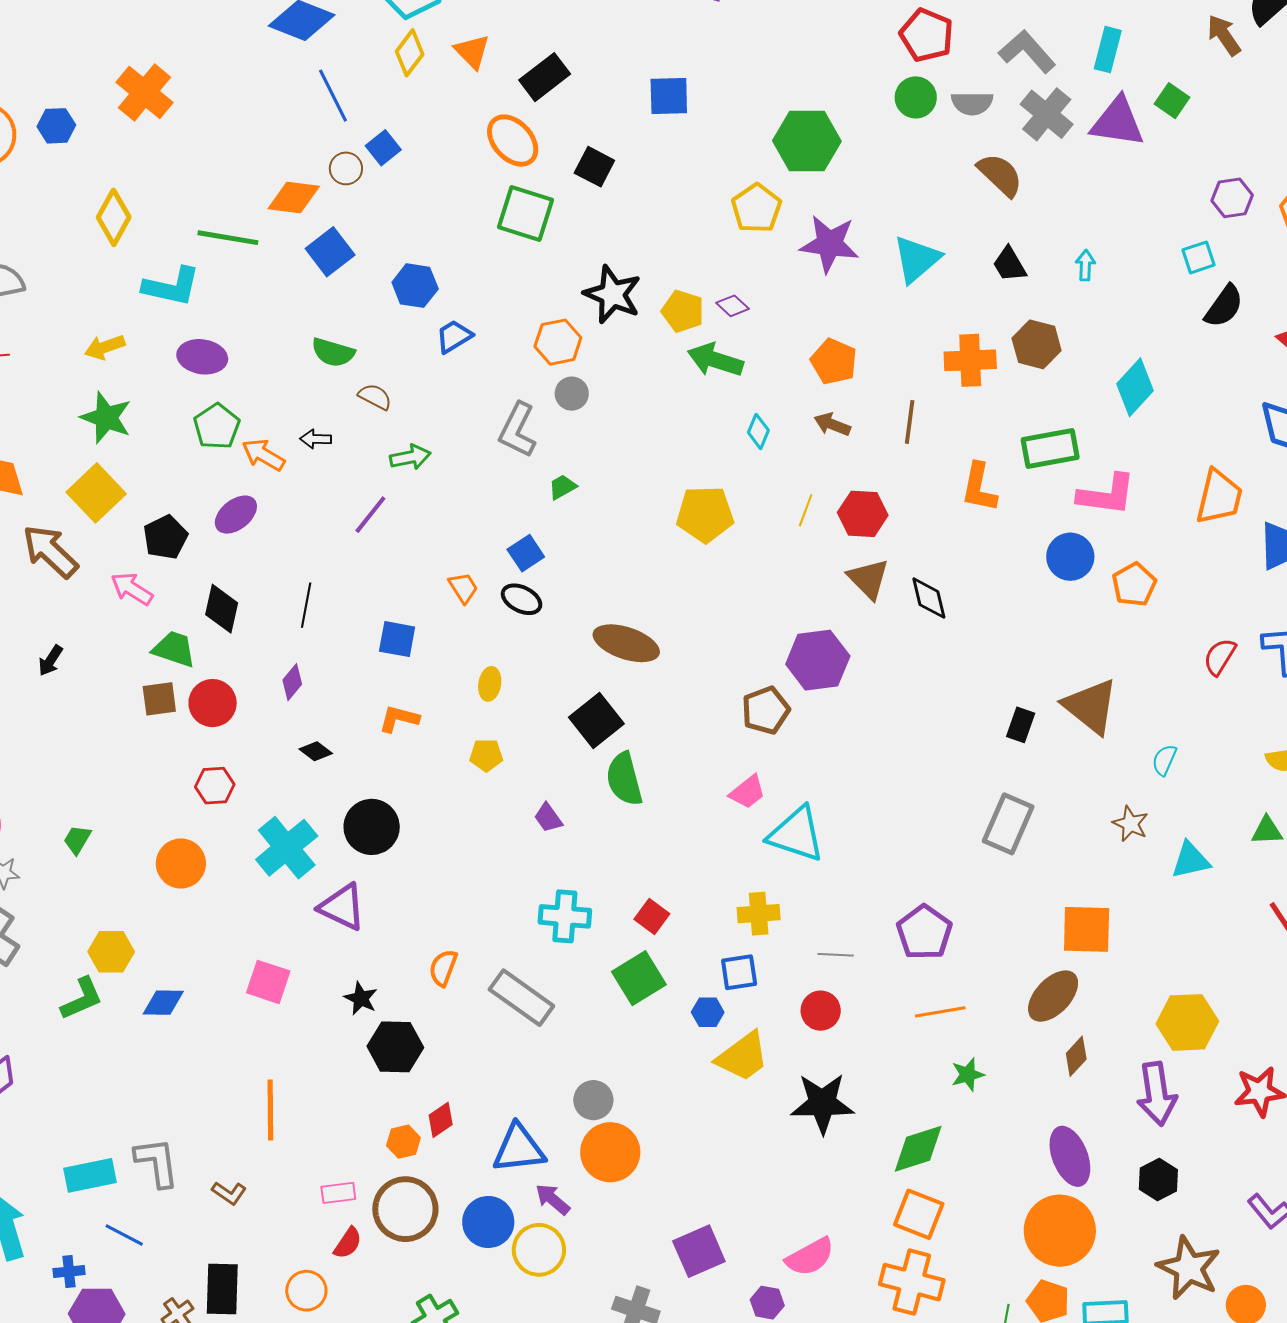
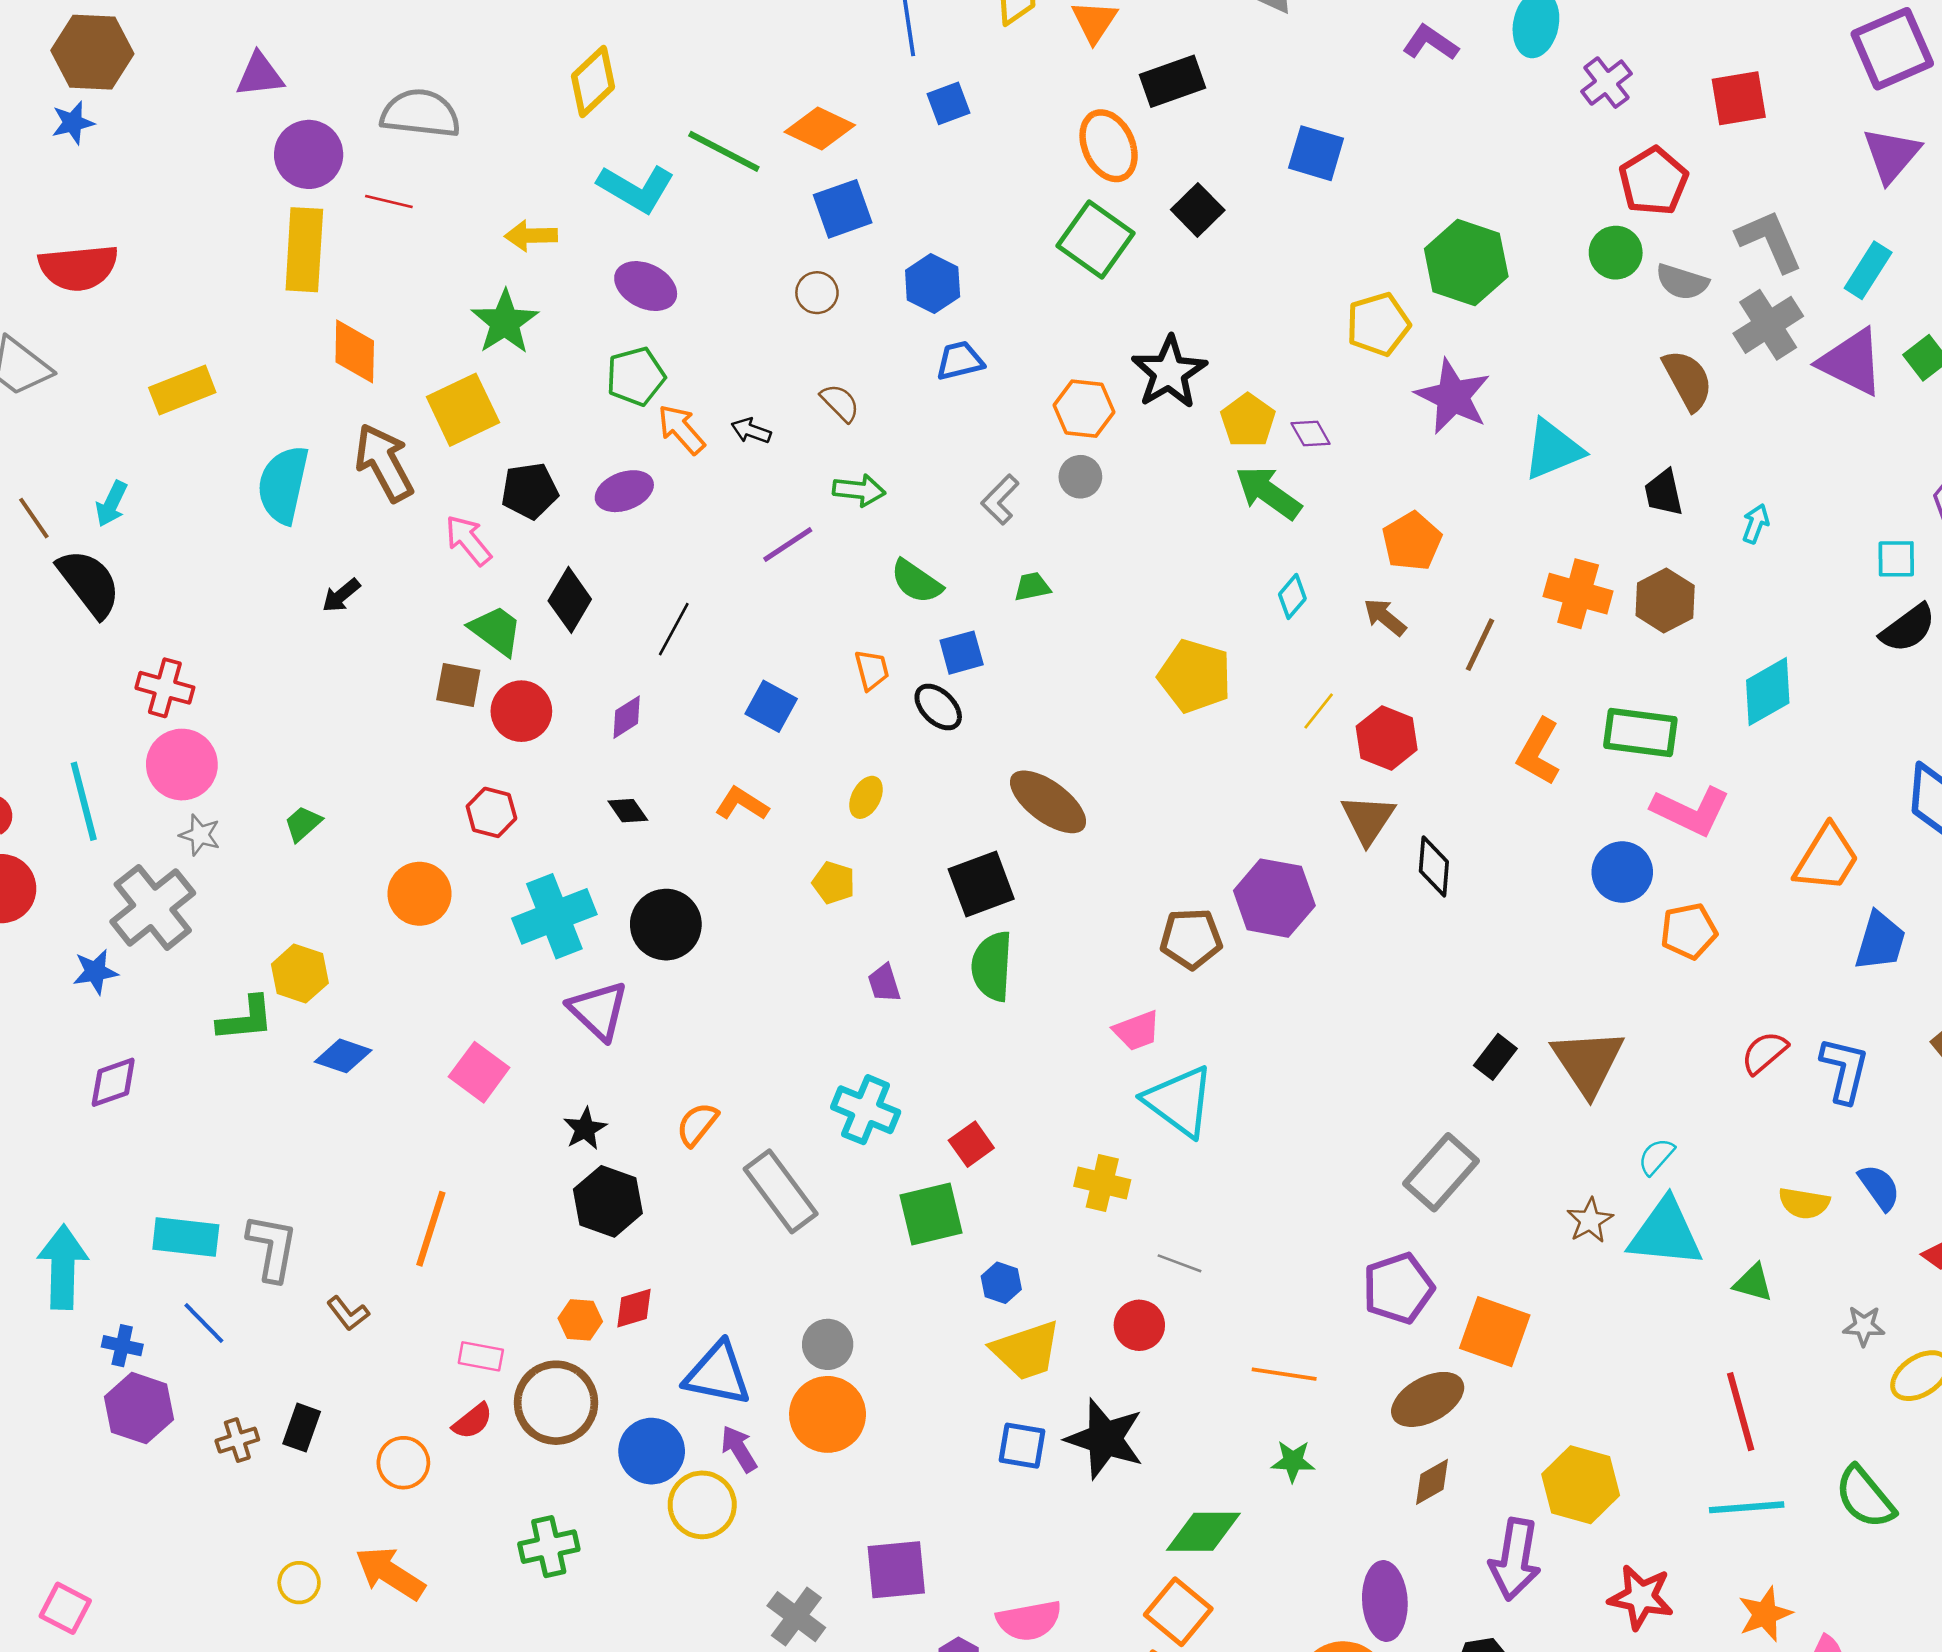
brown circle: (346, 168) -> (817, 293), moved
green semicircle: (333, 352) -> (916, 582), moved
gray L-shape: (518, 430) -> (1000, 500), size x0.7
cyan triangle: (1190, 860) -> (1665, 1233), moved, size x1.5
purple pentagon: (924, 932) -> (1398, 1288), moved
blue square: (739, 972) -> (1022, 1446), moved
black rectangle: (222, 1289) -> (302, 1428), size x0.7

